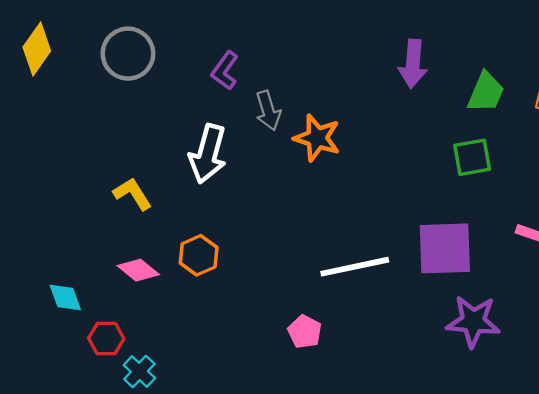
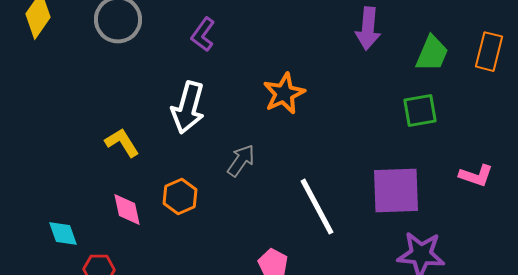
gray arrow: (268, 111) -> (241, 161), moved, turned -128
orange star: (317, 138) -> (284, 94), turned 30
white line: (355, 267) -> (317, 207), turned 74
pink diamond: (138, 270) -> (127, 210), turned 39

